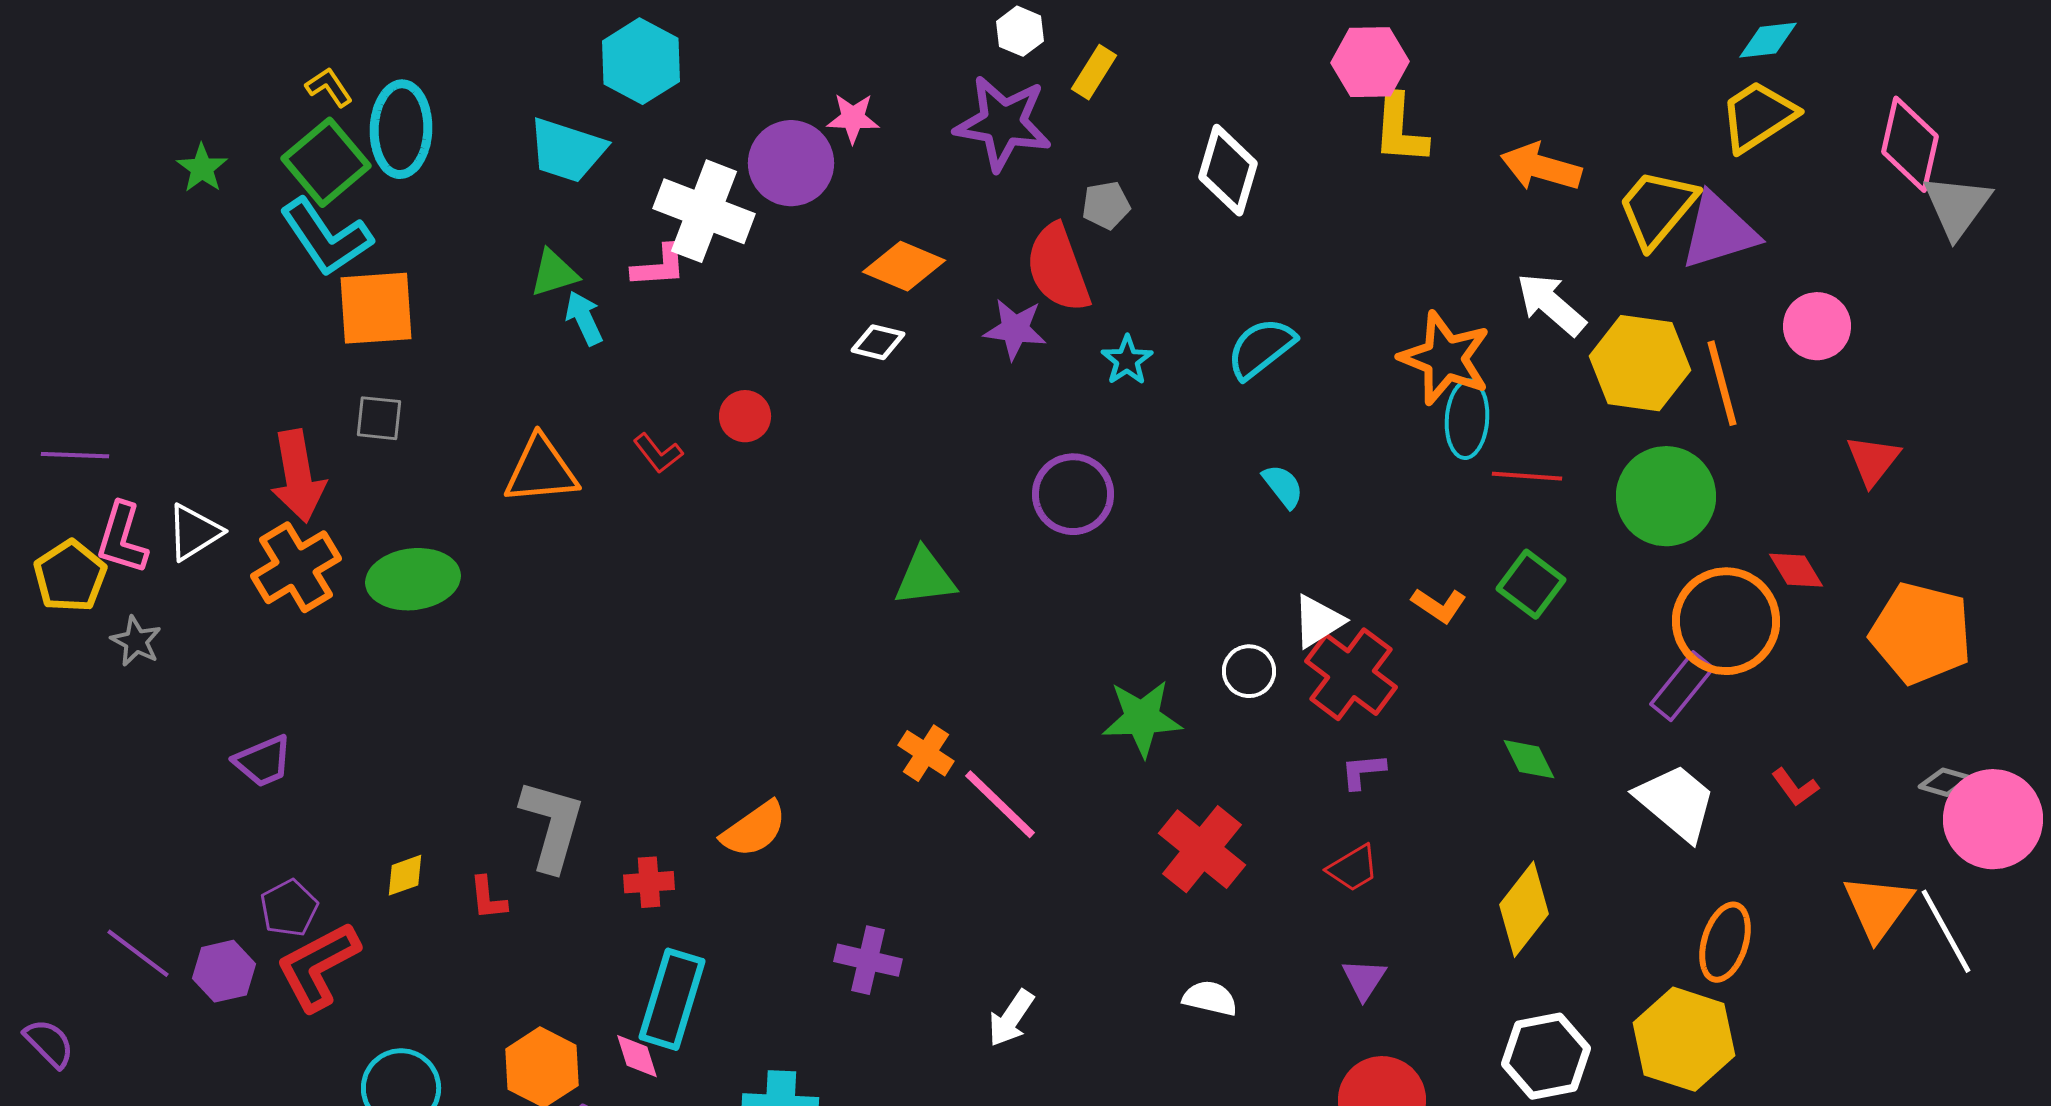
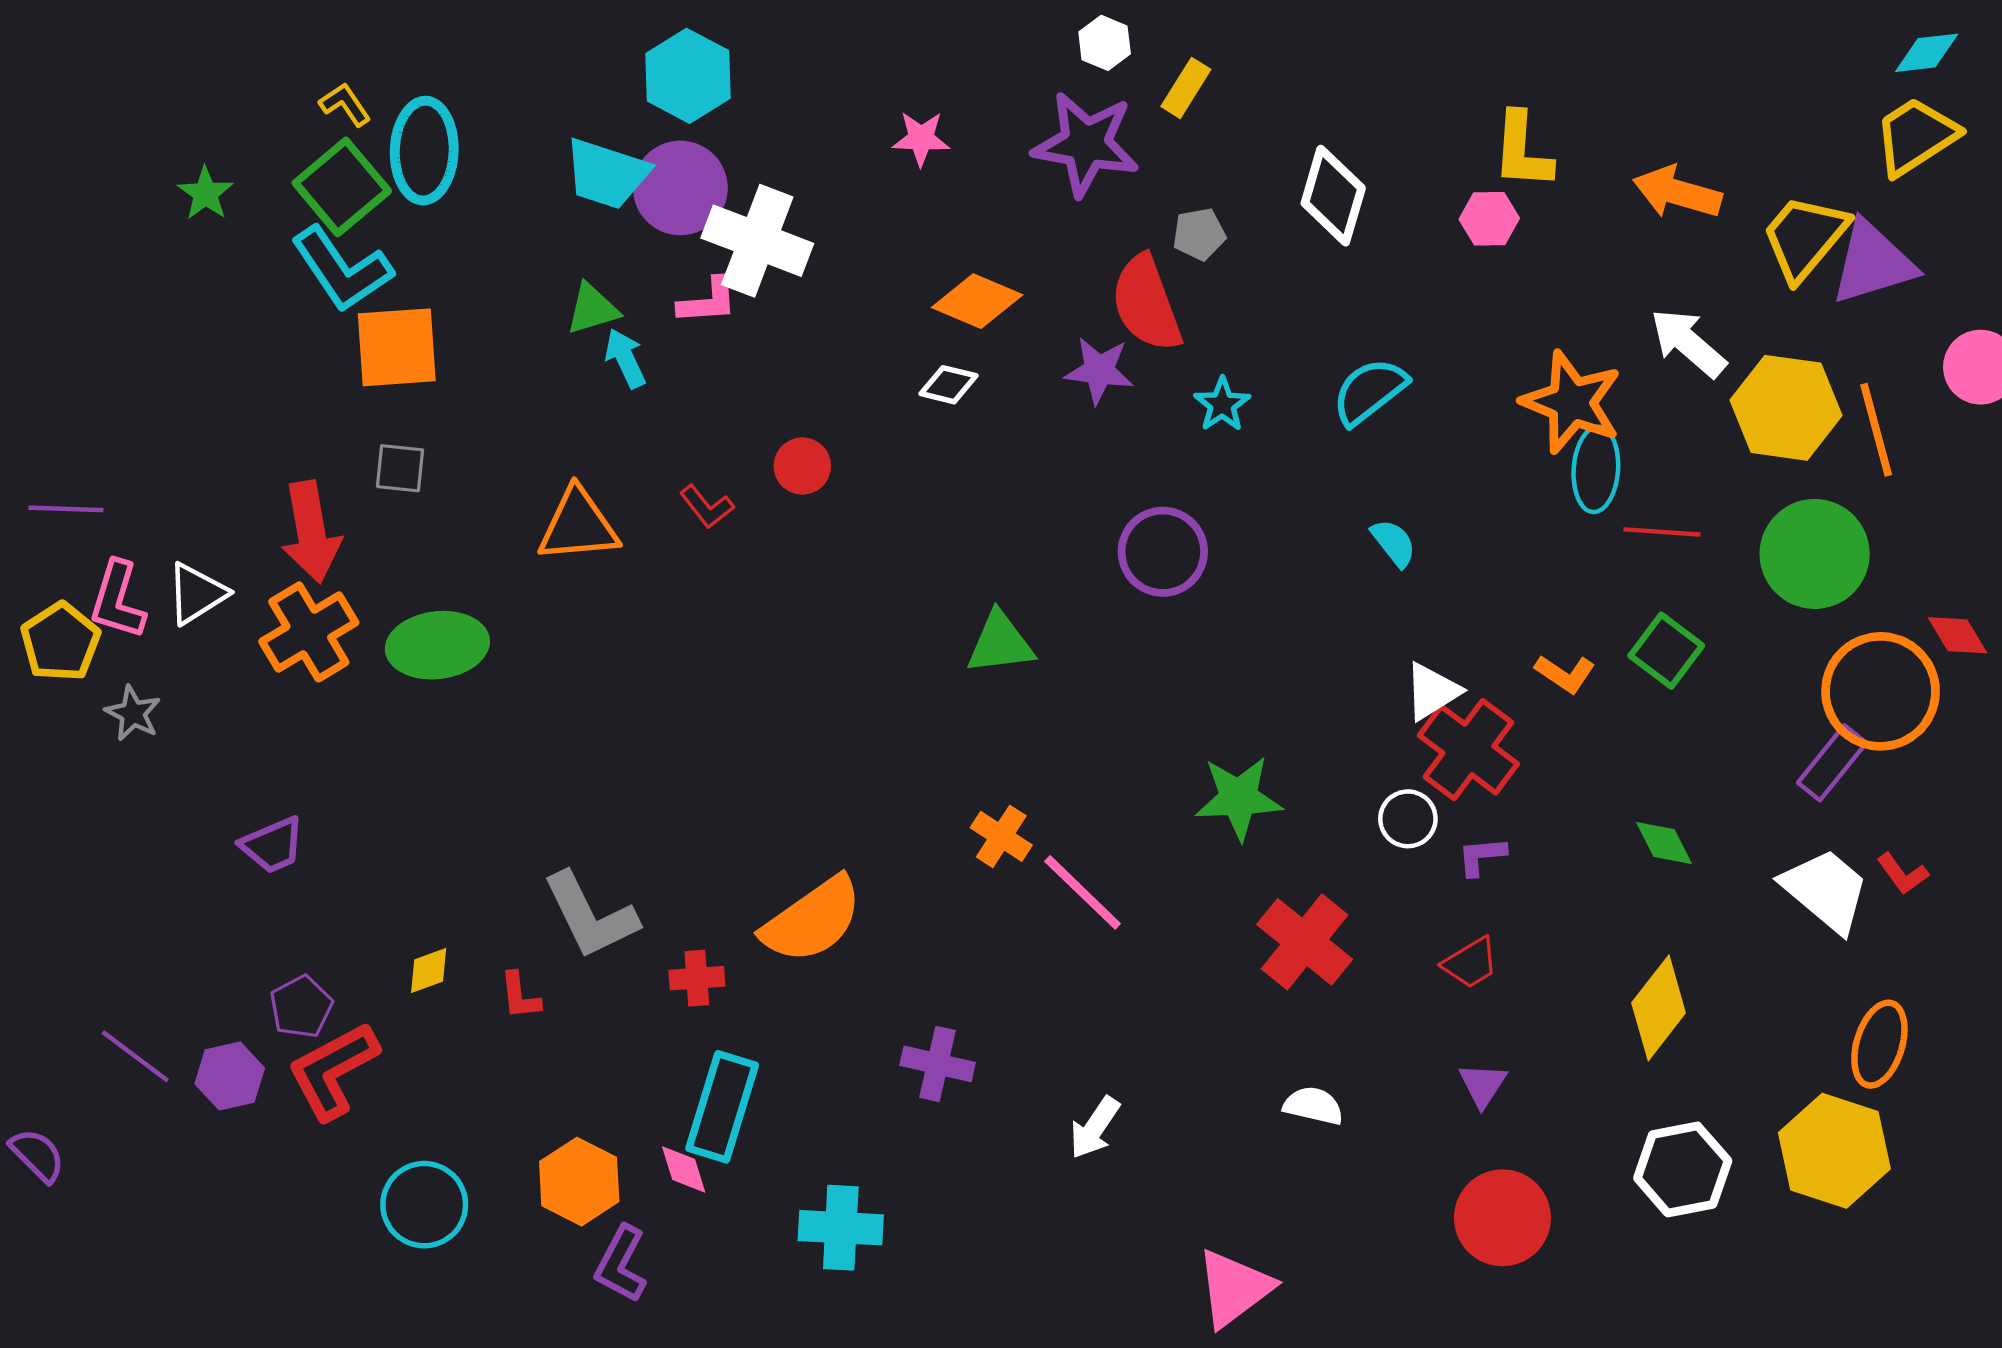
pink hexagon: (1370, 62) -> (1489, 219), moved, size x0.7
purple circle: (791, 163) -> (680, 188), moved
white circle: (1249, 671) -> (1408, 819), moved
red L-shape: (1795, 787) -> (1903, 874), moved
gray L-shape: (552, 825) -> (590, 916), turned 138
orange semicircle: (754, 829) -> (812, 920), size x1.4

